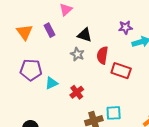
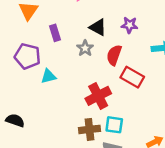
purple star: (125, 27) -> (129, 25), moved
purple rectangle: (49, 30) -> (55, 33), moved
red cross: (77, 92) -> (98, 96), moved, size x1.5

